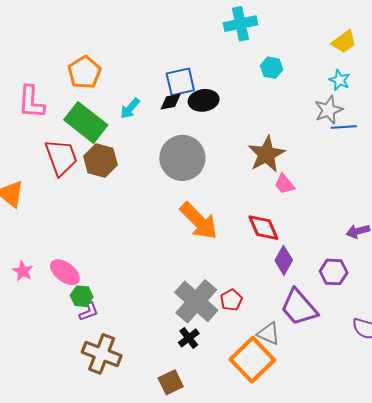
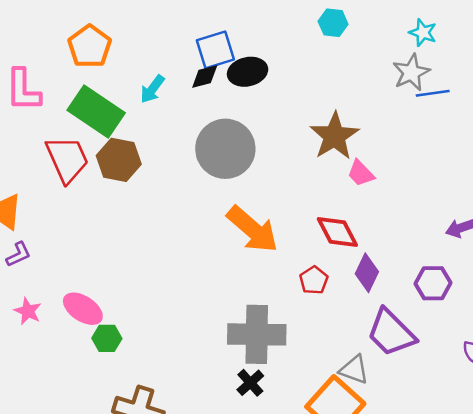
red pentagon: (231, 300) -> (314, 280), moved
gray cross: (196, 301) -> (257, 334), turned -36
purple L-shape: (89, 312) -> (18, 254), moved

